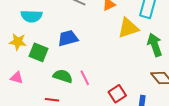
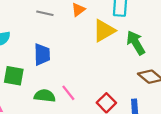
blue trapezoid: (68, 38) -> (42, 54), turned 115

